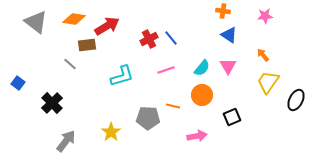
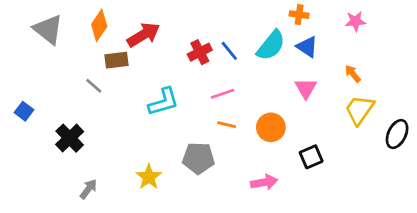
orange diamond: (74, 19) -> (99, 25), turned -65
cyan semicircle: (202, 68) -> (271, 45), moved, size x1.4
orange line: (173, 106) -> (227, 125), moved
gray arrow: (66, 141) -> (88, 189), size x0.7

